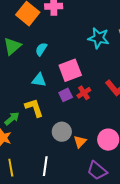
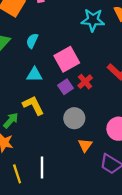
gray circle: (62, 132) -> (74, 118), moved
orange triangle: (80, 142) -> (85, 145), moved
white line: (45, 166) -> (42, 168), moved

